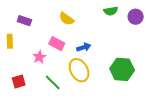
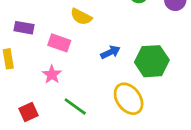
pink rectangle: (57, 44) -> (59, 43), moved
green hexagon: (122, 69) -> (152, 61), moved
yellow ellipse: (79, 70) -> (129, 99), moved

